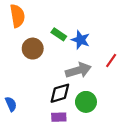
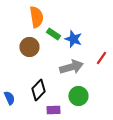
orange semicircle: (17, 16) -> (36, 17), moved
black diamond: (60, 93) -> (38, 90), moved, turned -30

